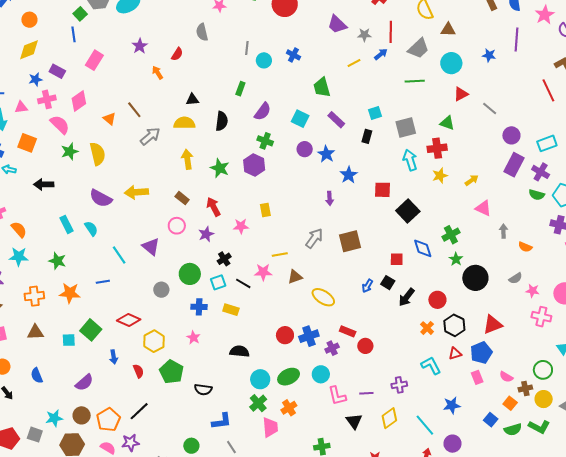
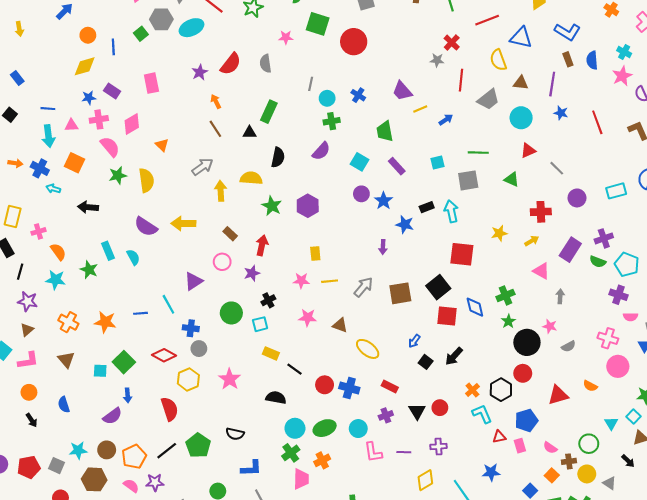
purple trapezoid: (337, 24) -> (402, 91), moved
blue line: (73, 34) -> (113, 47), moved
gray star: (364, 35) -> (437, 60), moved
purple line: (517, 39) -> (552, 84), moved
red semicircle: (177, 54) -> (231, 64), moved, size x1.6
blue arrow: (381, 54) -> (446, 120), moved
pink rectangle: (94, 60) -> (151, 83), turned -48
green line: (415, 81) -> (478, 153), moved
green rectangle: (240, 89) -> (269, 112), moved, size x1.5
red line: (548, 90) -> (597, 122), moved
brown line: (134, 110) -> (215, 129), moved
yellow semicircle: (184, 123) -> (251, 178), moved
black rectangle: (367, 136) -> (427, 207), moved, turned 48
green cross: (265, 141) -> (332, 121), moved, turned -35
cyan rectangle: (547, 143) -> (616, 191), moved
red cross: (437, 148) -> (541, 212), moved
yellow arrow: (187, 159) -> (221, 191), moved
cyan arrow: (410, 160) -> (451, 211), moved
purple rectangle: (514, 165) -> (570, 250), moved
purple cross: (541, 172) -> (604, 238), turned 36
blue star: (349, 175) -> (405, 224), turned -30
red square: (382, 190) -> (462, 254), moved, size x1.4
red arrow: (213, 207) -> (262, 245), turned 36
black square: (408, 211) -> (438, 287), moved
pink star: (241, 226) -> (301, 281), moved
purple triangle: (151, 247) -> (194, 281), turned 42
orange semicircle: (525, 247) -> (590, 386), moved
yellow line: (280, 254) -> (330, 281), moved
cyan line: (119, 255) -> (168, 304), moved
red square: (397, 259) -> (447, 316), size x1.5
green star: (57, 261) -> (89, 270), moved
brown triangle: (295, 277) -> (340, 325), turned 35
black line: (243, 283) -> (295, 369), moved
black square: (388, 283) -> (426, 362), moved
gray circle: (161, 290) -> (199, 349), moved
pink star: (533, 291) -> (550, 326), moved
orange cross: (34, 296) -> (68, 322), turned 30
red circle: (437, 300) -> (523, 373), moved
blue cross: (199, 307) -> (191, 328), moved
pink cross: (541, 317) -> (608, 338), moved
red triangle: (493, 324) -> (558, 395), moved
brown triangle: (35, 332) -> (66, 360), turned 48
blue cross: (309, 336) -> (349, 388), turned 30
pink star: (193, 338) -> (230, 379), size x1.5
red circle: (365, 346) -> (440, 408), moved
purple cross: (332, 348) -> (386, 415), moved
red triangle: (455, 353) -> (499, 437), moved
blue arrow: (114, 357) -> (128, 395), moved
cyan L-shape: (431, 365) -> (482, 414), moved
red semicircle: (138, 371) -> (170, 409), size x1.6
green pentagon: (172, 372) -> (198, 445), moved
black triangle: (354, 421) -> (417, 411), moved

